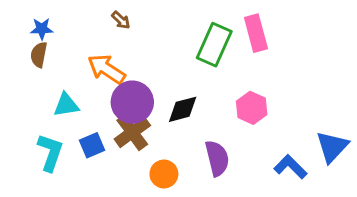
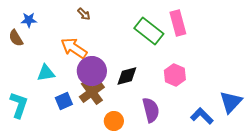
green rectangle: (214, 45) -> (149, 31), turned -76
brown semicircle: (39, 55) -> (16, 38), moved, turned -42
cyan L-shape: (50, 152) -> (19, 105), moved

